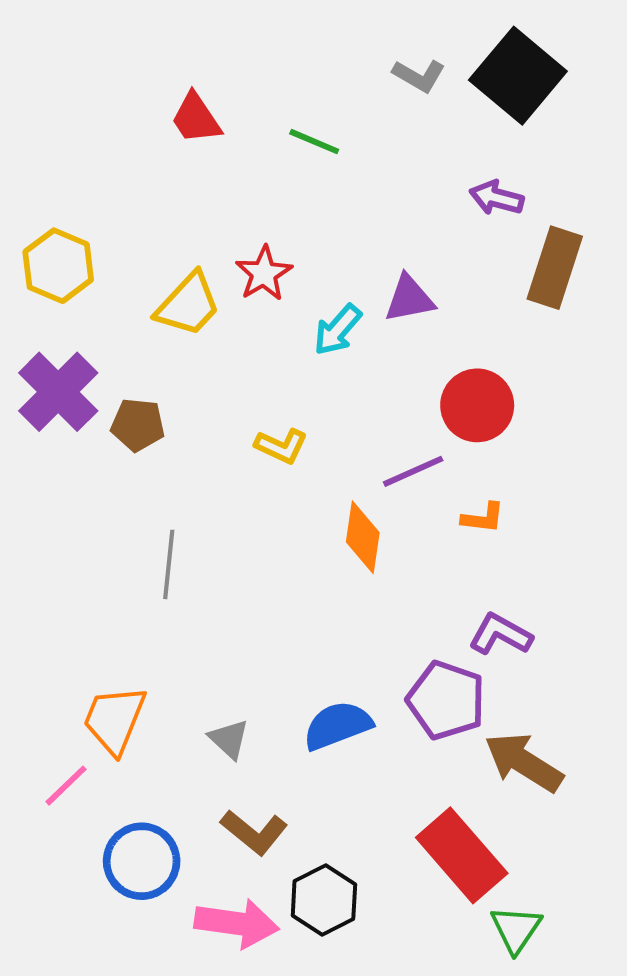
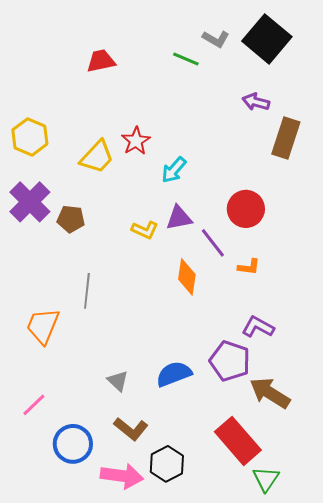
red trapezoid: (196, 118) -> (101, 61), turned 112
green line: (314, 142) -> (186, 59), moved
purple triangle: (409, 299) -> (179, 218), moved
purple line: (413, 471) -> (213, 243), turned 76
orange trapezoid: (114, 720) -> (43, 326), moved

